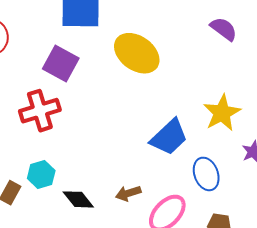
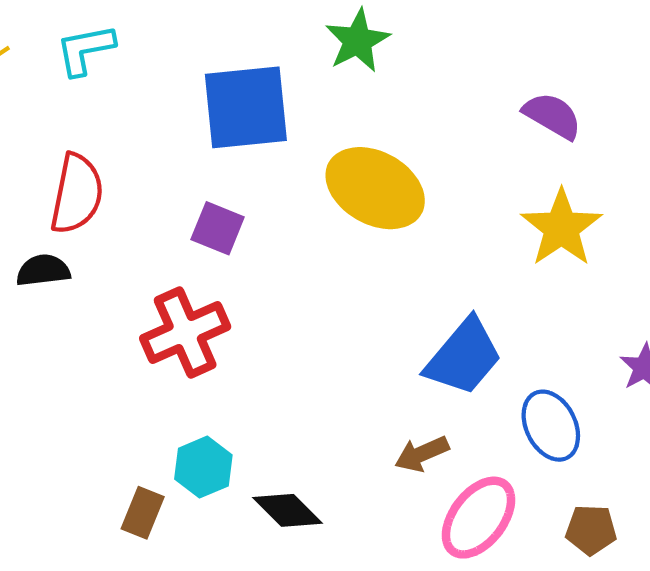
purple square: (61, 63) -> (218, 228), size x0.7
yellow star: (222, 113) -> (561, 228), moved
brown arrow: (128, 193) -> (422, 454), moved

